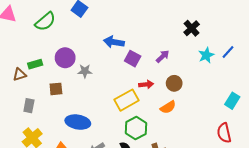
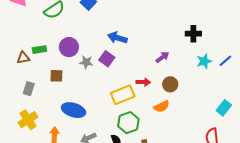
black cross: (192, 28) -> (193, 34), turned 35
purple square: (133, 59) -> (107, 59), moved

